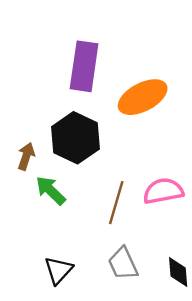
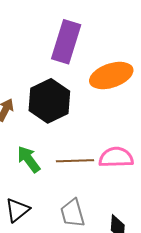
green arrow: (51, 190) -> (29, 159), moved
brown line: (116, 203) -> (75, 161), turned 63

